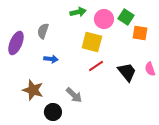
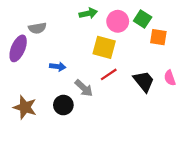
gray semicircle: (43, 31) -> (37, 28), moved, turned -119
brown star: (33, 90) -> (25, 107), moved
gray arrow: (74, 95) -> (84, 88), moved
black circle: (53, 112) -> (63, 105), moved

